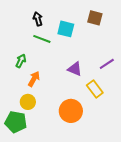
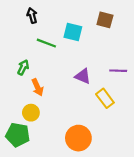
black arrow: (38, 19) -> (32, 15), moved
purple line: (107, 64) -> (118, 71), turned 35
orange arrow: (34, 79) -> (38, 87), turned 126
orange circle: (71, 111) -> (78, 138), moved

